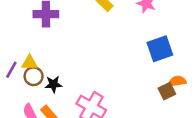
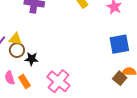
brown square: (167, 91) -> (120, 78), turned -32

